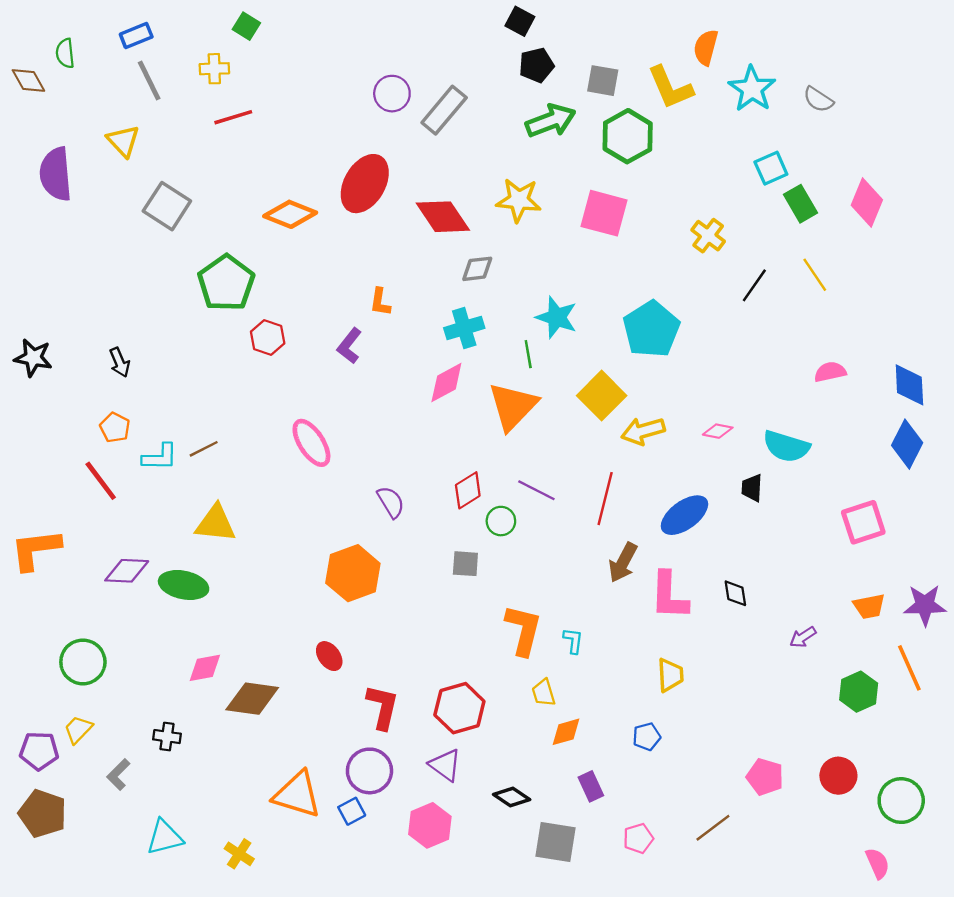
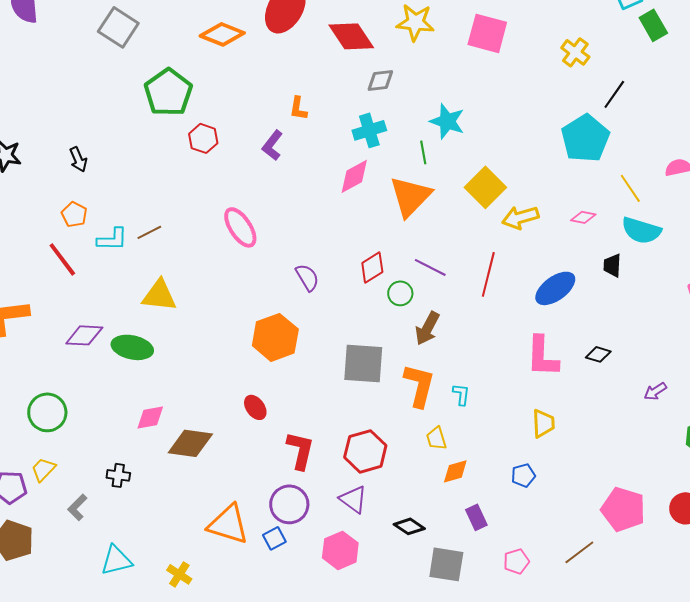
yellow line: (815, 275) -> (630, 188), moved
cyan pentagon: (651, 329) -> (585, 138), moved
brown arrow: (623, 562) -> (427, 328), moved
gray square: (465, 564) -> (363, 363), moved, size x1.8
black diamond: (735, 593) -> (598, 354), turned -65
pink pentagon: (765, 777) -> (623, 509), size x1.4

